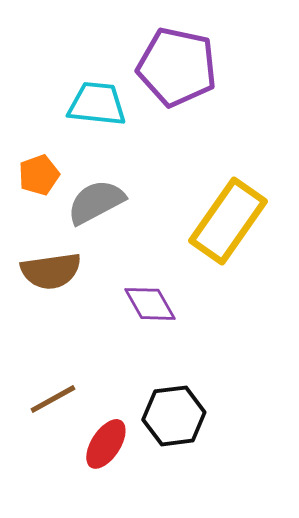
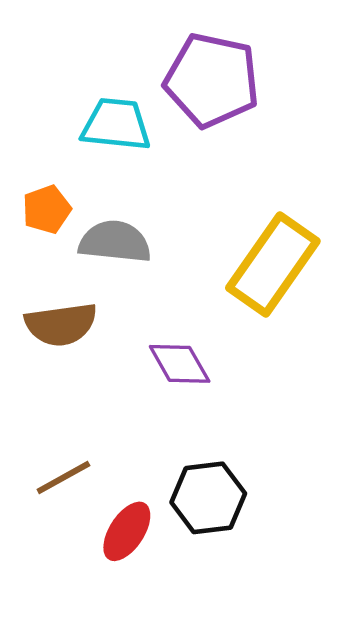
gray semicircle: (96, 202) -> (115, 242), turned 34

